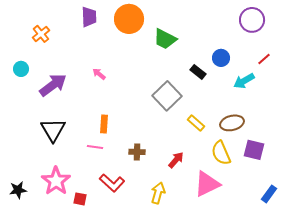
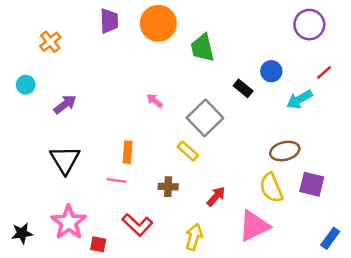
green trapezoid: (165, 39) -> (203, 48), turned 50
pink arrow: (99, 74) -> (155, 101), moved
purple arrow: (53, 85) -> (65, 104), size x0.7
yellow rectangle: (196, 123) -> (188, 151), moved

